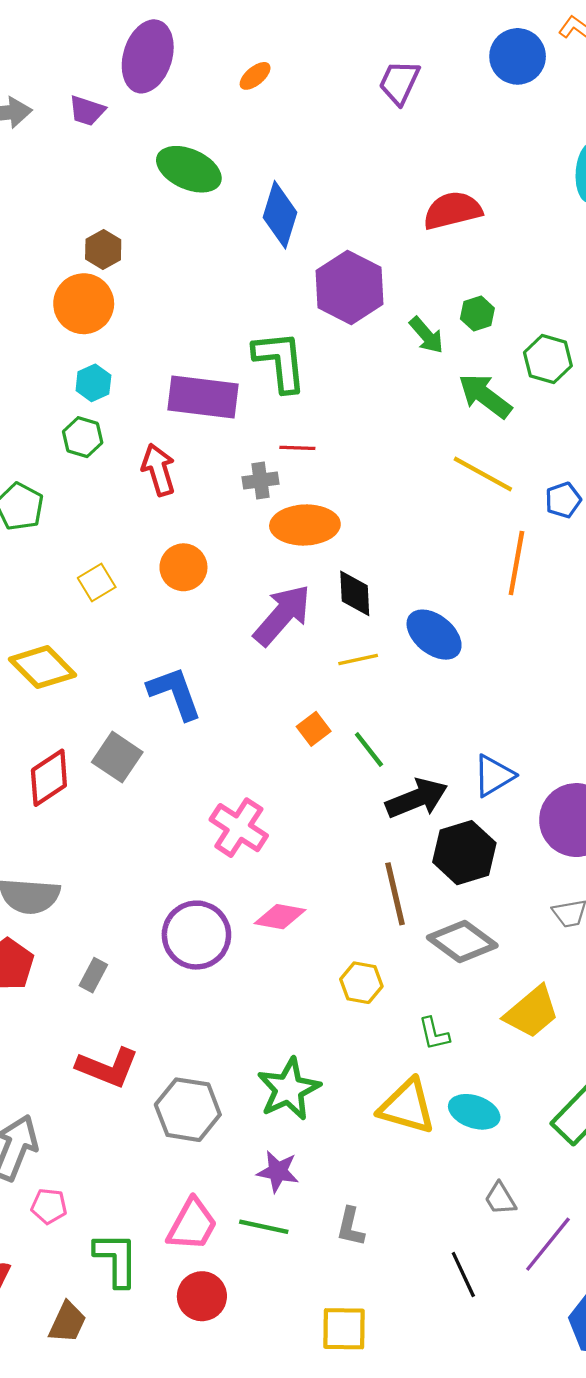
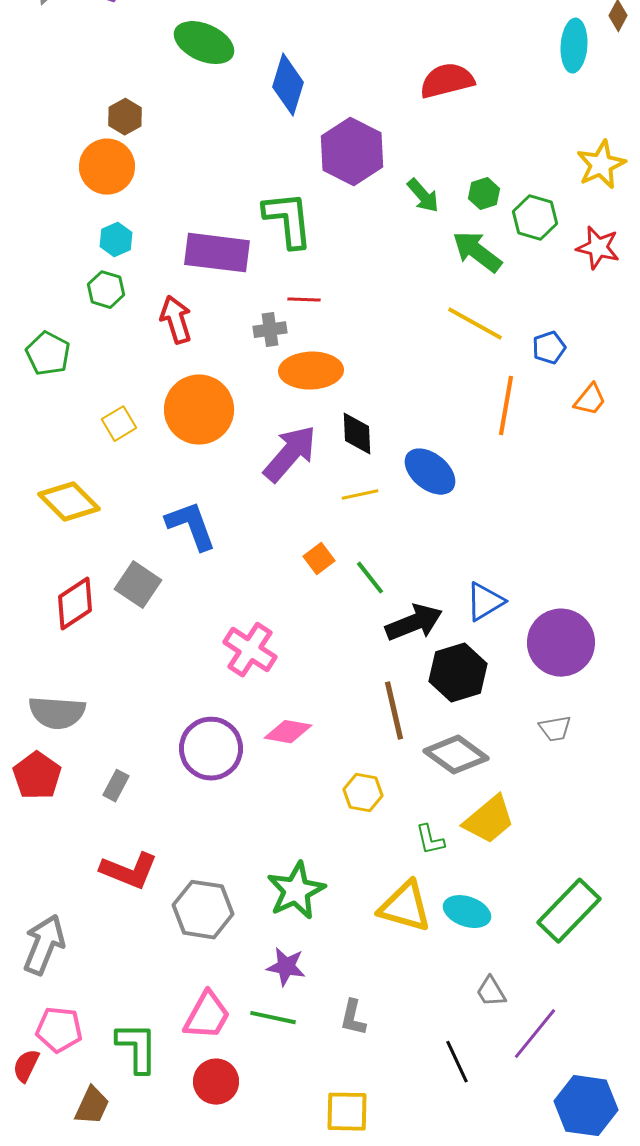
green hexagon: (477, 313) -> (484, 194), moved
orange circle: (183, 567) -> (199, 410), size x1.6
yellow trapezoid: (532, 1012) -> (489, 820), moved
pink pentagon: (49, 1206) -> (59, 1030), moved, size x1.4

